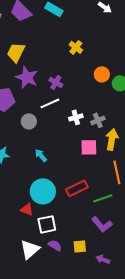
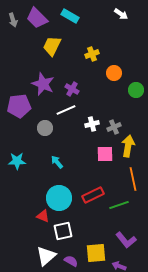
yellow cross: (76, 47) -> (92, 54), turned 32
yellow trapezoid: (16, 52) -> (52, 46), moved
orange circle: (102, 74) -> (114, 73), moved
purple L-shape: (102, 224) -> (126, 240), moved
purple semicircle: (55, 245) -> (71, 261), moved
yellow square: (80, 246) -> (96, 253), size x1.5

